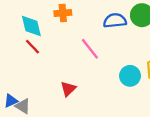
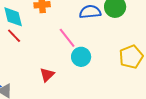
cyan circle: (130, 76) -> (81, 57), moved

